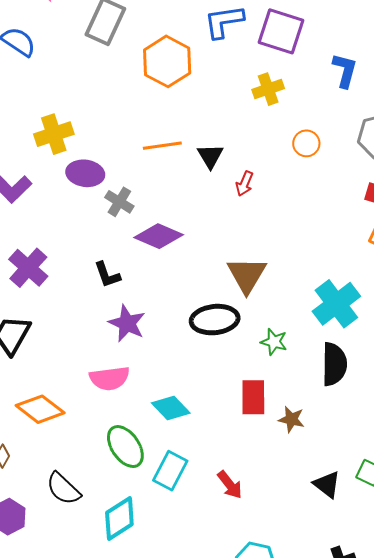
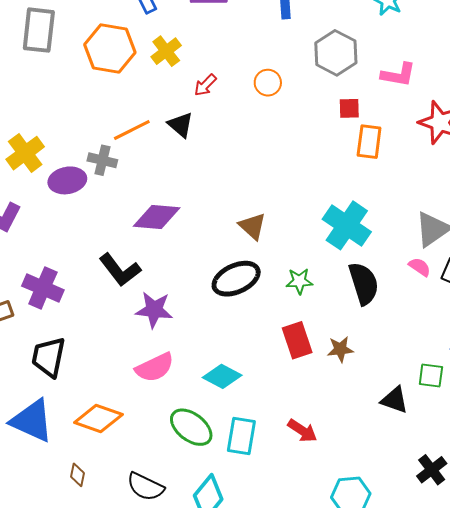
yellow cross: (268, 89) -> (166, 51), moved
red arrow: (245, 184) -> (205, 85), moved, turned 40
gray cross: (119, 202) -> (102, 160), moved
black L-shape: (107, 275) -> (120, 270), size x1.4
brown triangle: (247, 275) -> (253, 226), size x0.7

